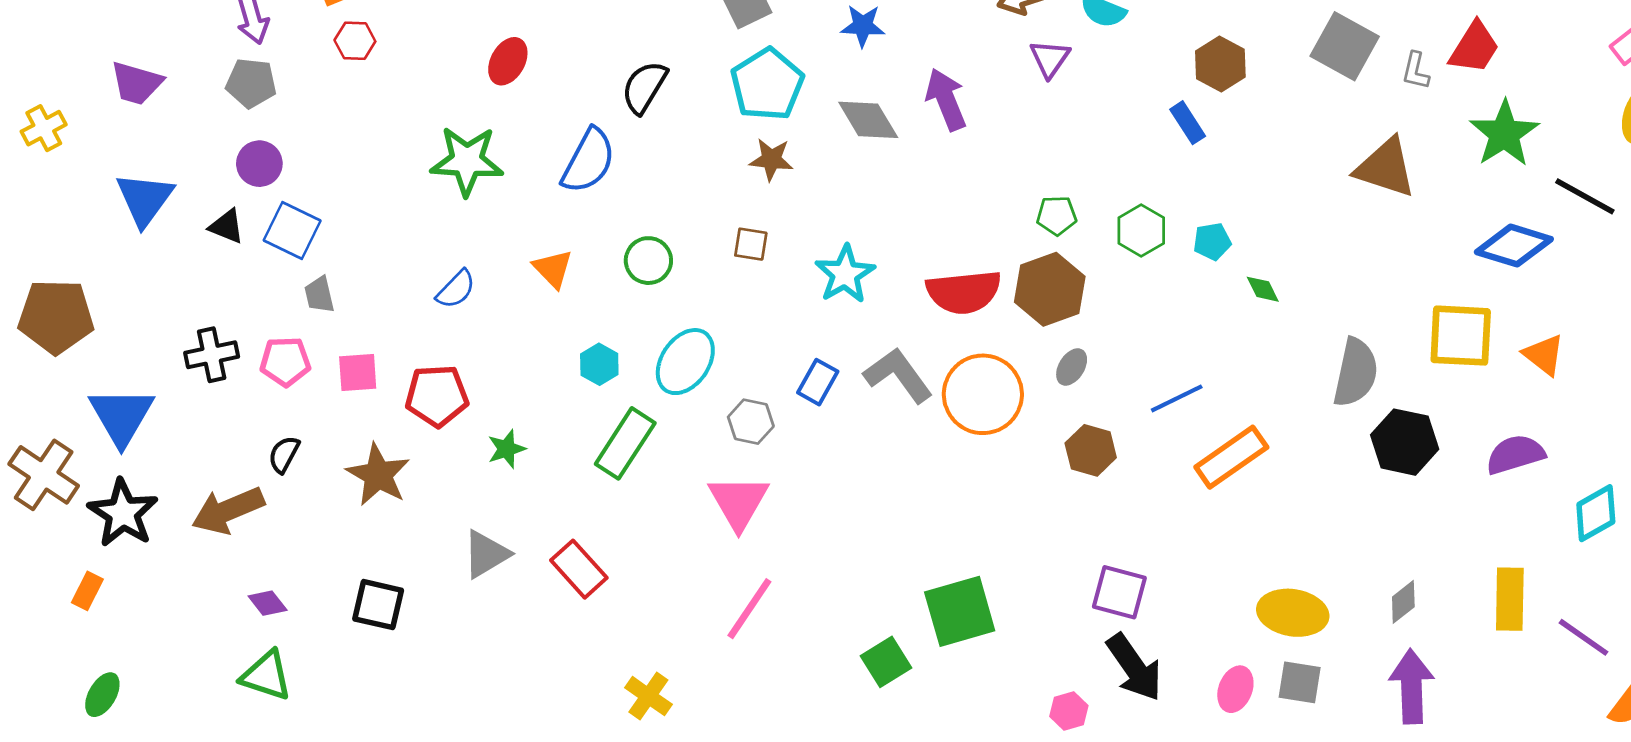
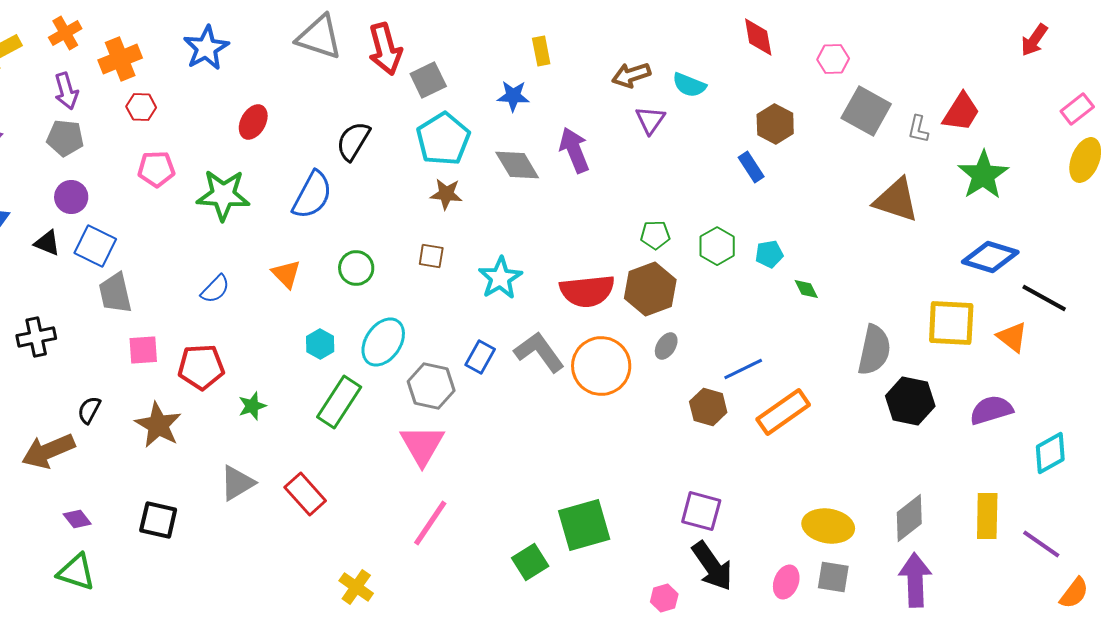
black line: (1585, 196) -> (1044, 298), moved
gray trapezoid: (319, 295) -> (115, 293), size x1.5
pink pentagon: (285, 362) -> (156, 169), moved
gray hexagon: (751, 422) -> (431, 386), size x1.4
brown hexagon: (1091, 450) -> (708, 407), moved
gray diamond: (1403, 602) -> (909, 518), size x1.5

